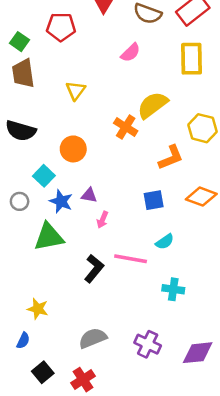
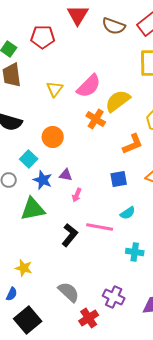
pink semicircle: (131, 53) -> (89, 86), moved, size x1.5
gray semicircle: (93, 338) -> (69, 292), turned 65
black square: (43, 372) -> (28, 320), size x1.5
red cross: (83, 380) -> (89, 318), moved

